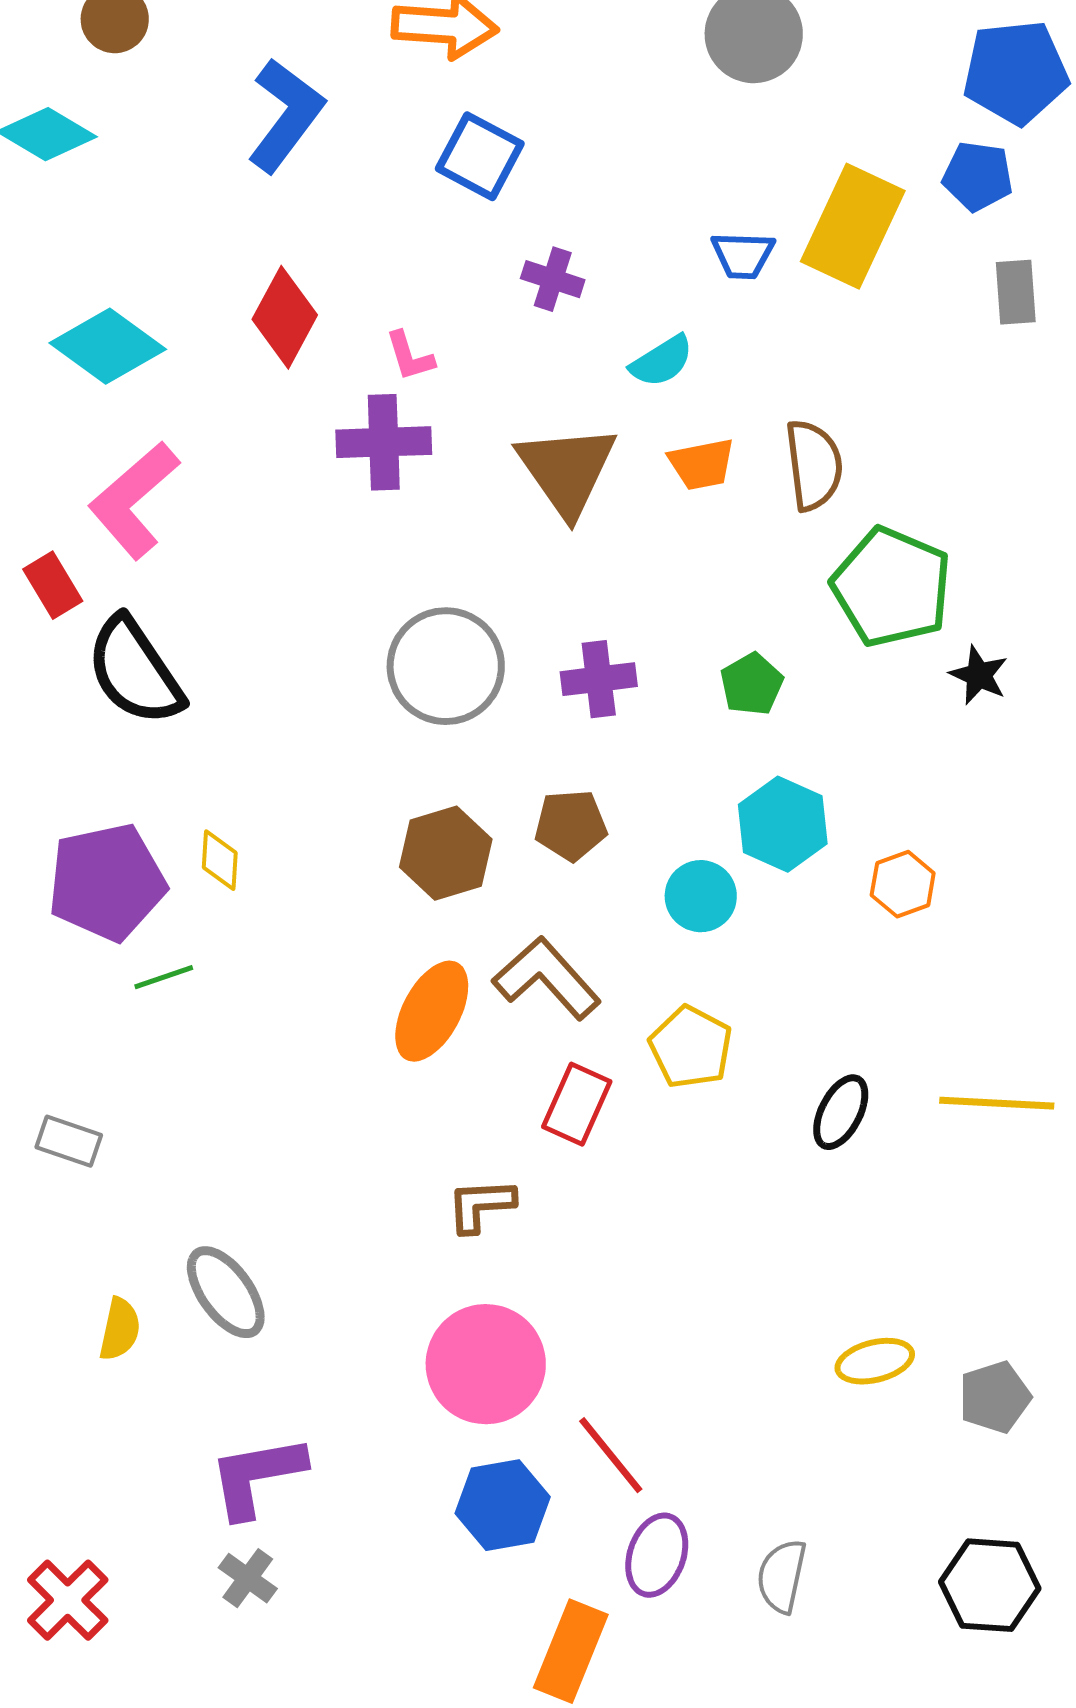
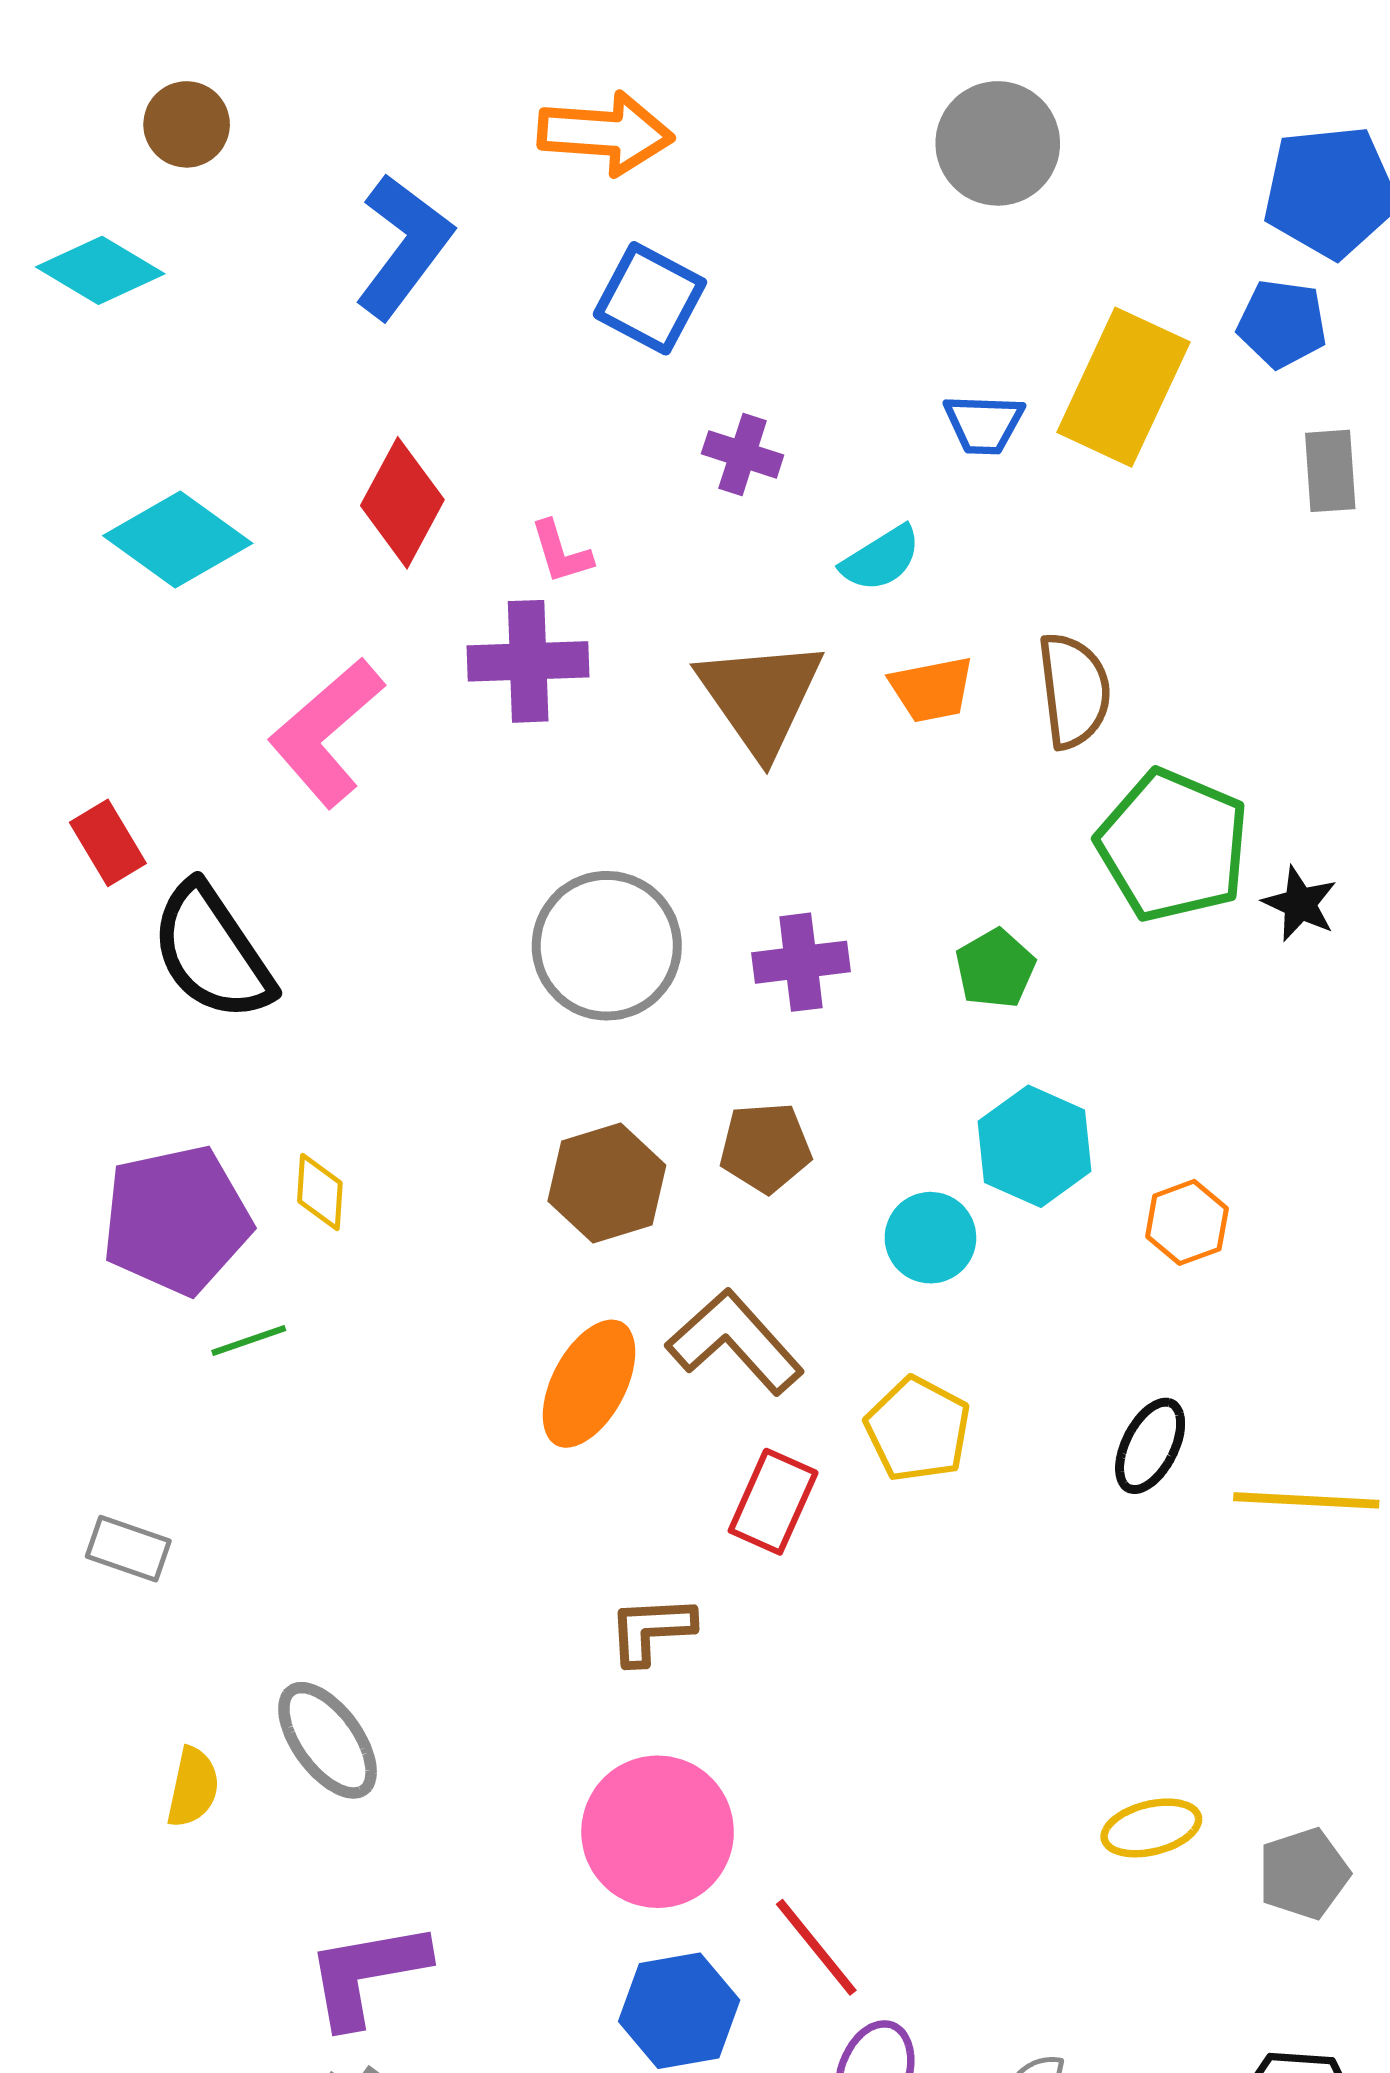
pink L-shape: (134, 500) -> (326, 732), moved
black star: (979, 675) -> (1300, 904), moved
black ellipse: (841, 1112) -> (1150, 1446), moved

